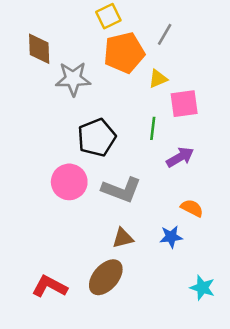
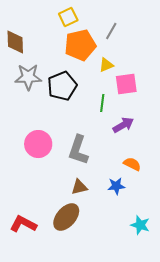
gray star: (73, 79) -> (28, 77), moved
black pentagon: (97, 138) -> (62, 86), moved
gray L-shape: (121, 190) -> (78, 150), turned 88

